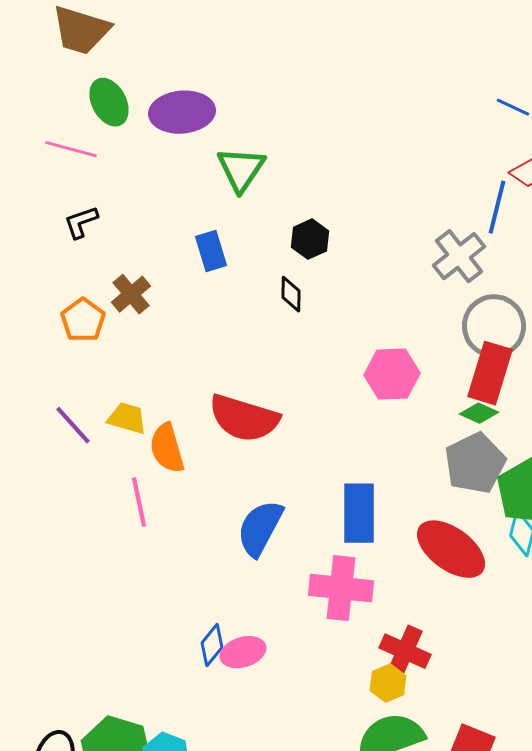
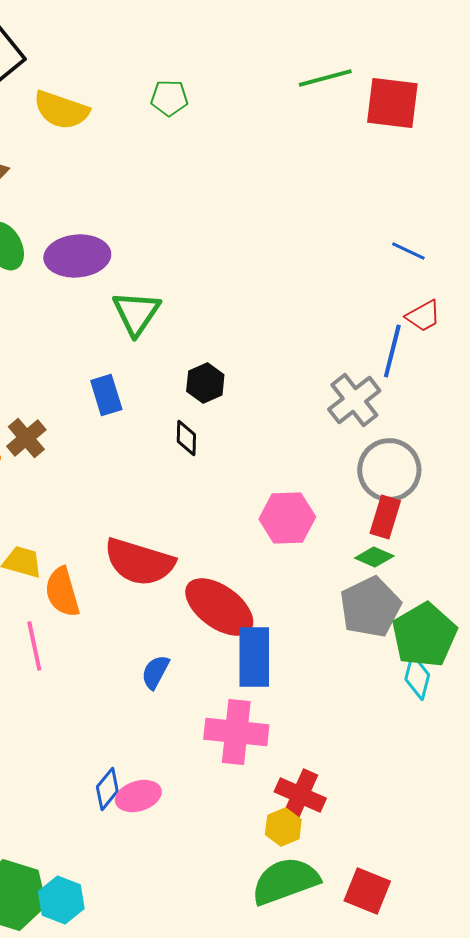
red rectangle: (490, 373) -> (385, 517), size x0.7
blue semicircle: (260, 528) -> (155, 672), size x0.6
red ellipse: (451, 549) -> (219, 607), moved

